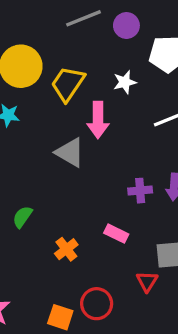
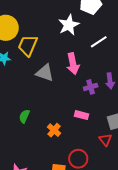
white star: (125, 82) -> (69, 25), size x1.5
yellow trapezoid: (68, 84) -> (28, 46), moved
pink arrow: (98, 120) -> (73, 64), moved

